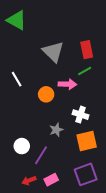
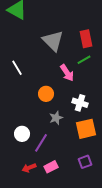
pink arrow: (67, 84) -> (67, 73), turned 54
orange circle: (46, 94) -> (46, 94), moved
purple square: (86, 174) -> (85, 162), size x0.6

